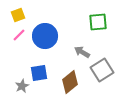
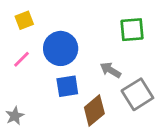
pink line: (19, 35) -> (22, 59), moved
blue square: (39, 73) -> (67, 86), moved
gray star: (22, 86) -> (15, 116), moved

